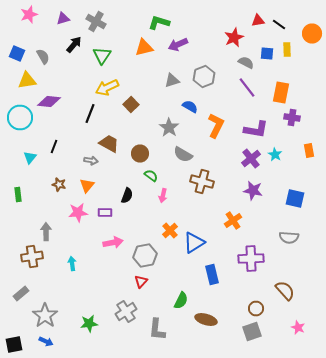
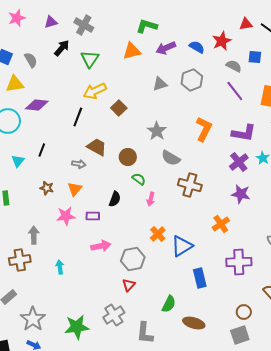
blue semicircle: (190, 106) -> (197, 47), moved
green star: (89, 324) -> (77, 327), size x1.4

